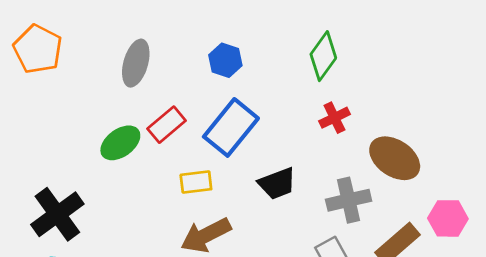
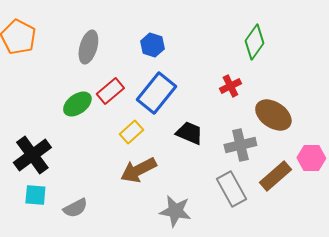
green diamond: (323, 56) -> (254, 42), moved
yellow rectangle: (196, 182) -> (131, 132), turned -35
black trapezoid: (277, 183) -> (189, 133), turned -136

